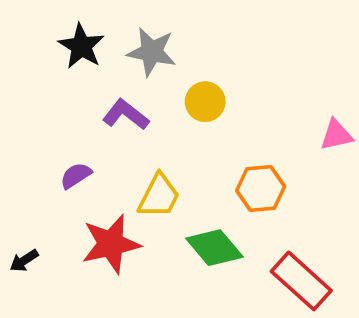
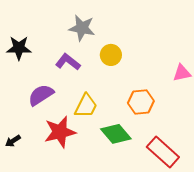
black star: (81, 46) -> (19, 48), moved, turned -30
purple semicircle: (76, 176) -> (41, 95), size x1.5

